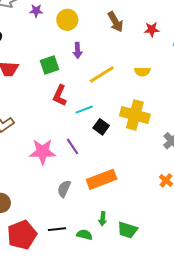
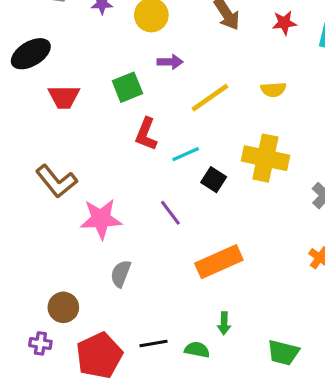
purple arrow: (78, 50) -> (170, 62), turned -84
pink star: (43, 152) -> (101, 219), moved
gray semicircle: (64, 189) -> (121, 274), moved
green trapezoid: (127, 230) -> (283, 353), moved

